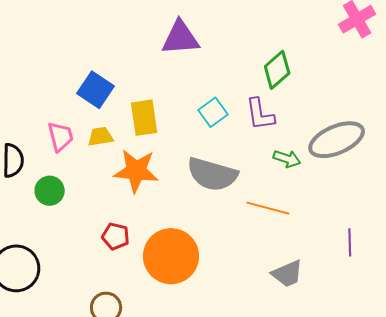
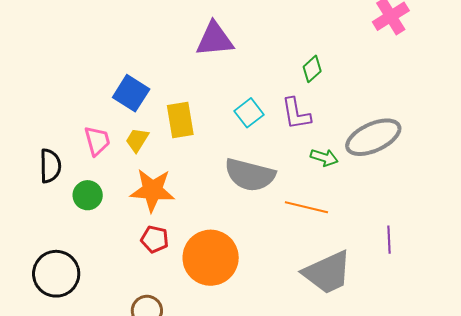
green diamond: (277, 70) -> (312, 69), size x0.7
yellow trapezoid: (100, 137) -> (137, 140), turned -48
orange star: (136, 171) -> (152, 190), moved
gray trapezoid: (287, 274) -> (327, 272), size x1.6

